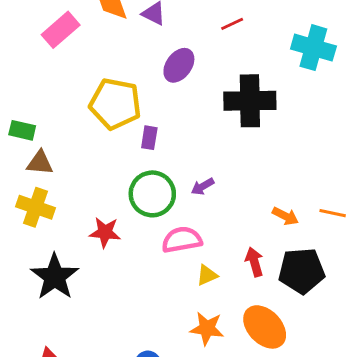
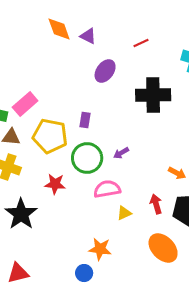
pink rectangle: (61, 30) -> (25, 104), moved
yellow pentagon: (115, 104) -> (50, 136), moved
orange star: (207, 328) -> (100, 249), moved

